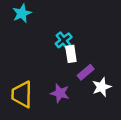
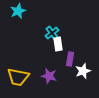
purple rectangle: (86, 72) -> (70, 59), turned -40
yellow trapezoid: (22, 94) -> (18, 77), turned -80

